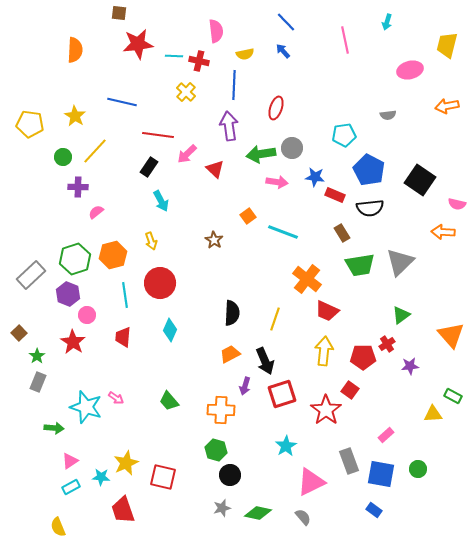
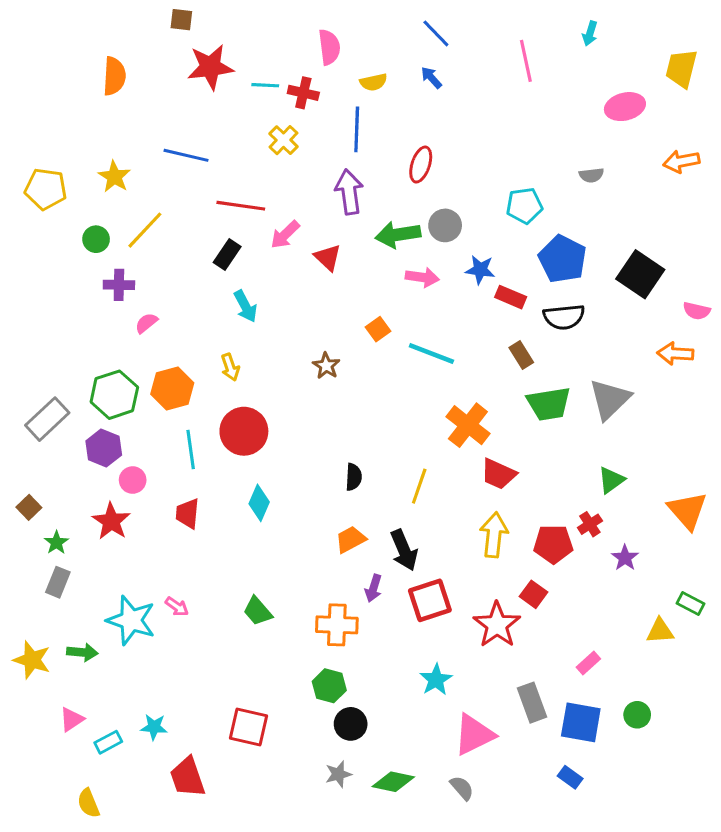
black semicircle: (232, 313) -> (354, 477), size x0.7
purple star: (410, 366) -> (625, 558), turned -30
pink triangle: (70, 461) -> (72, 719), moved
yellow star: (126, 463) -> (32, 660), moved, turned -30

